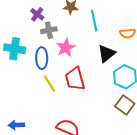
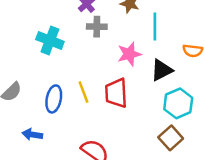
pink star: (66, 48) -> (129, 54), moved
blue ellipse: (42, 58) -> (54, 99), moved

